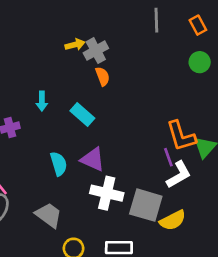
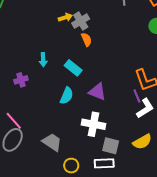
purple triangle: (93, 159) -> (97, 92), moved
cyan semicircle: (59, 164) -> (67, 96), moved, turned 42
gray square: (146, 205) -> (111, 146), moved, size x0.7

